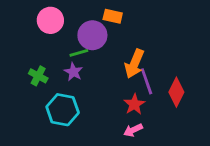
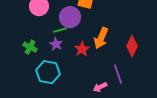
purple line: (147, 81) -> (118, 74), moved
red diamond: (176, 92) -> (132, 46), moved
red star: (134, 104) -> (82, 49), moved

